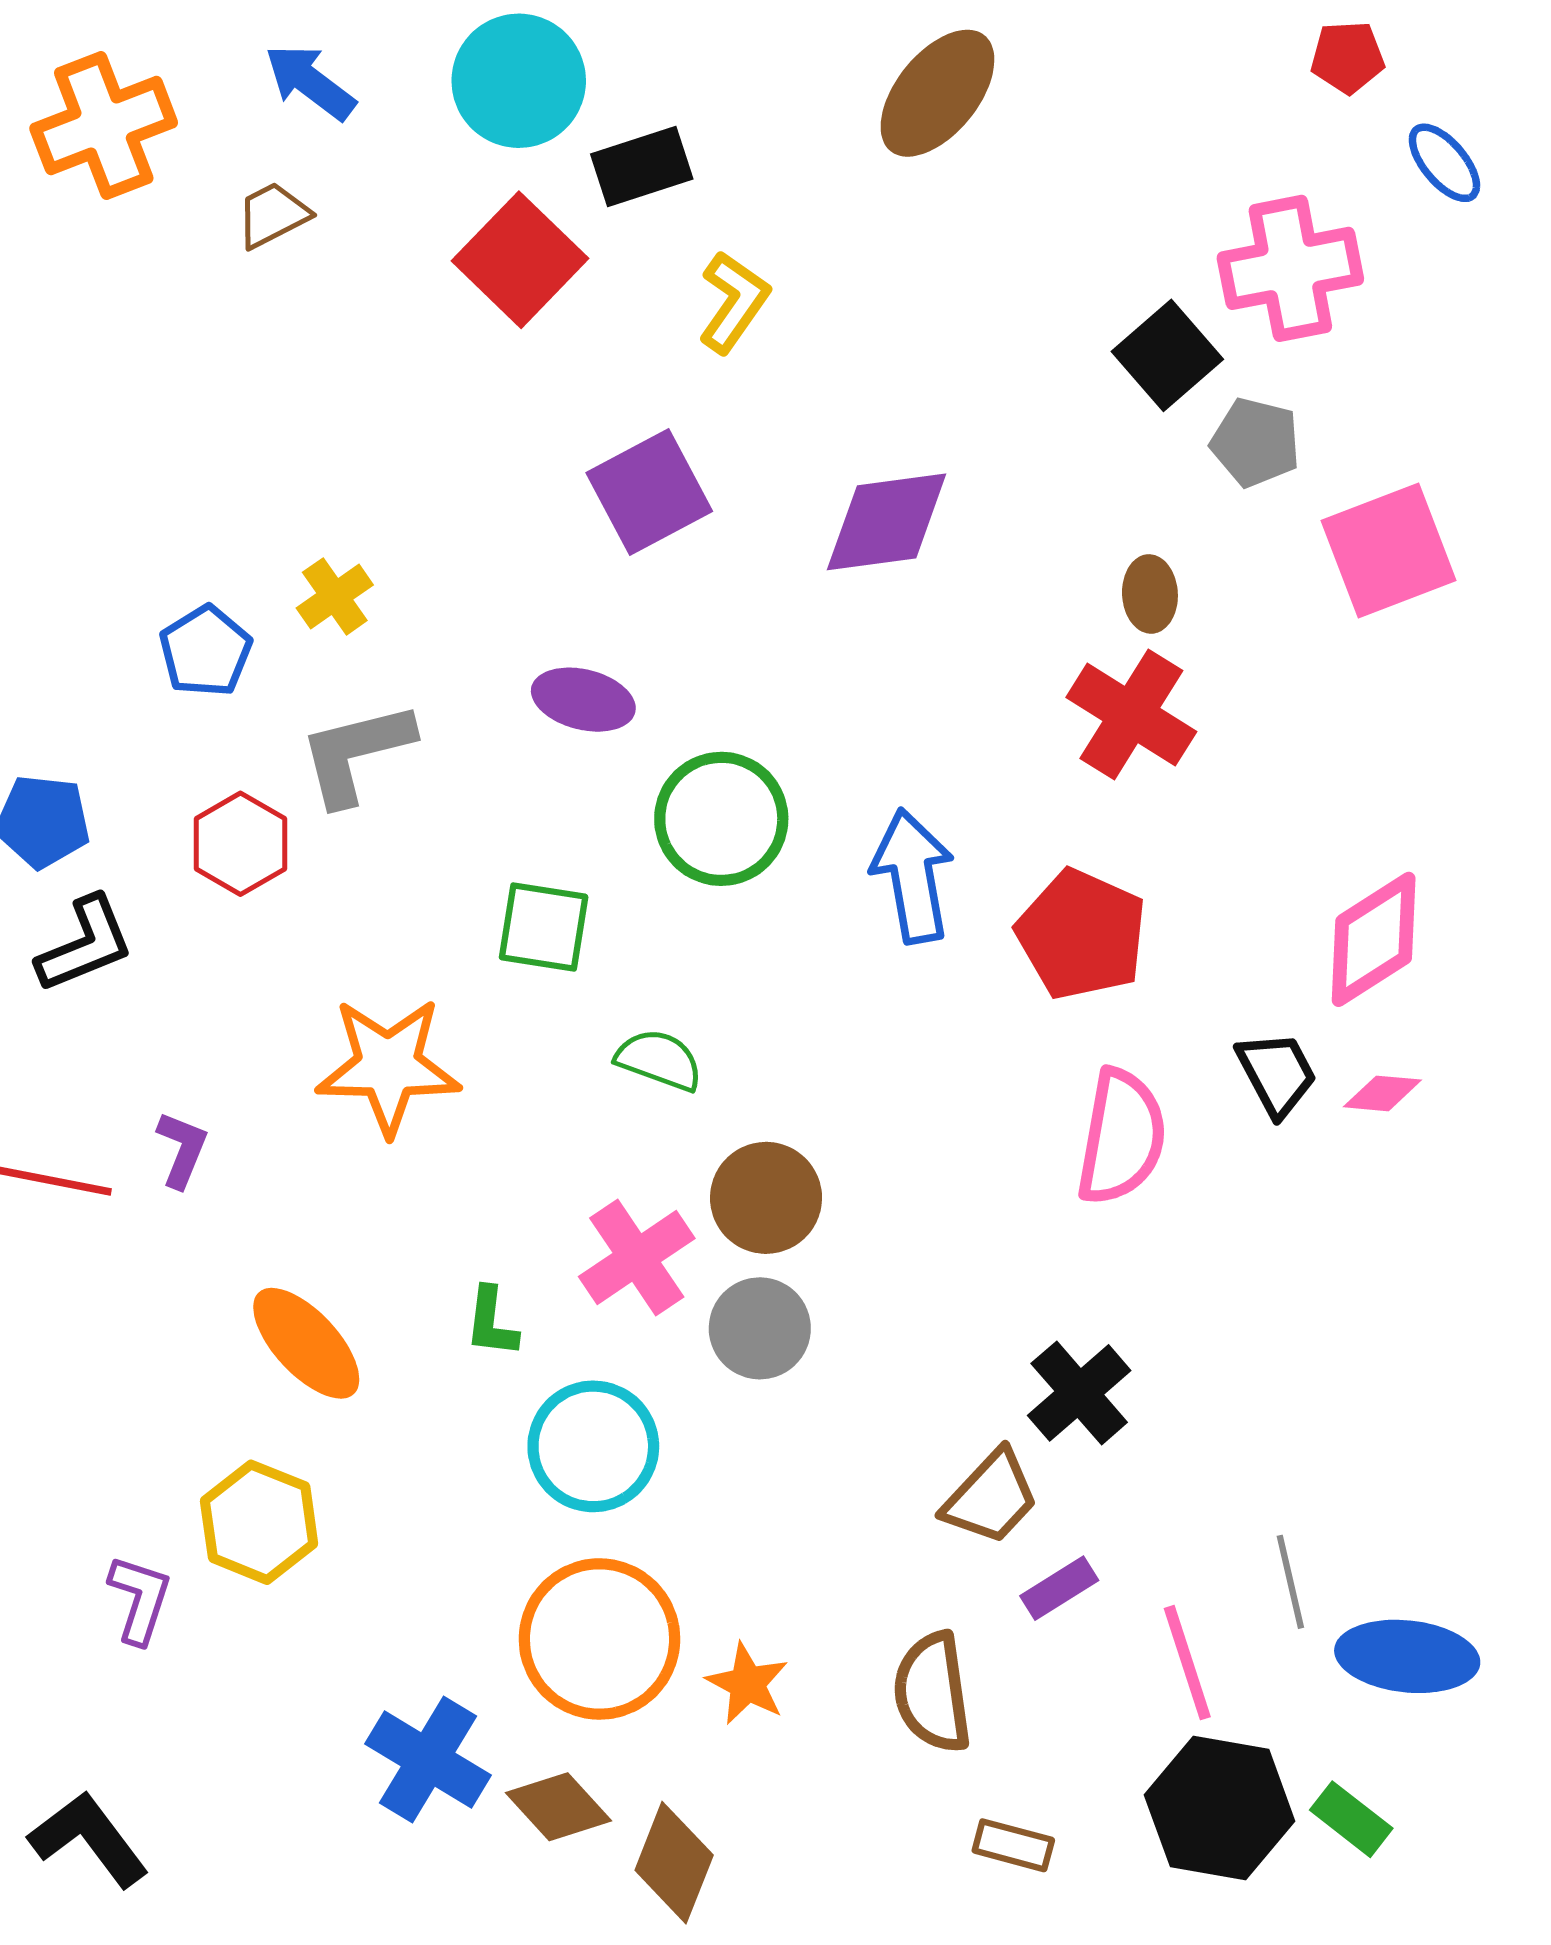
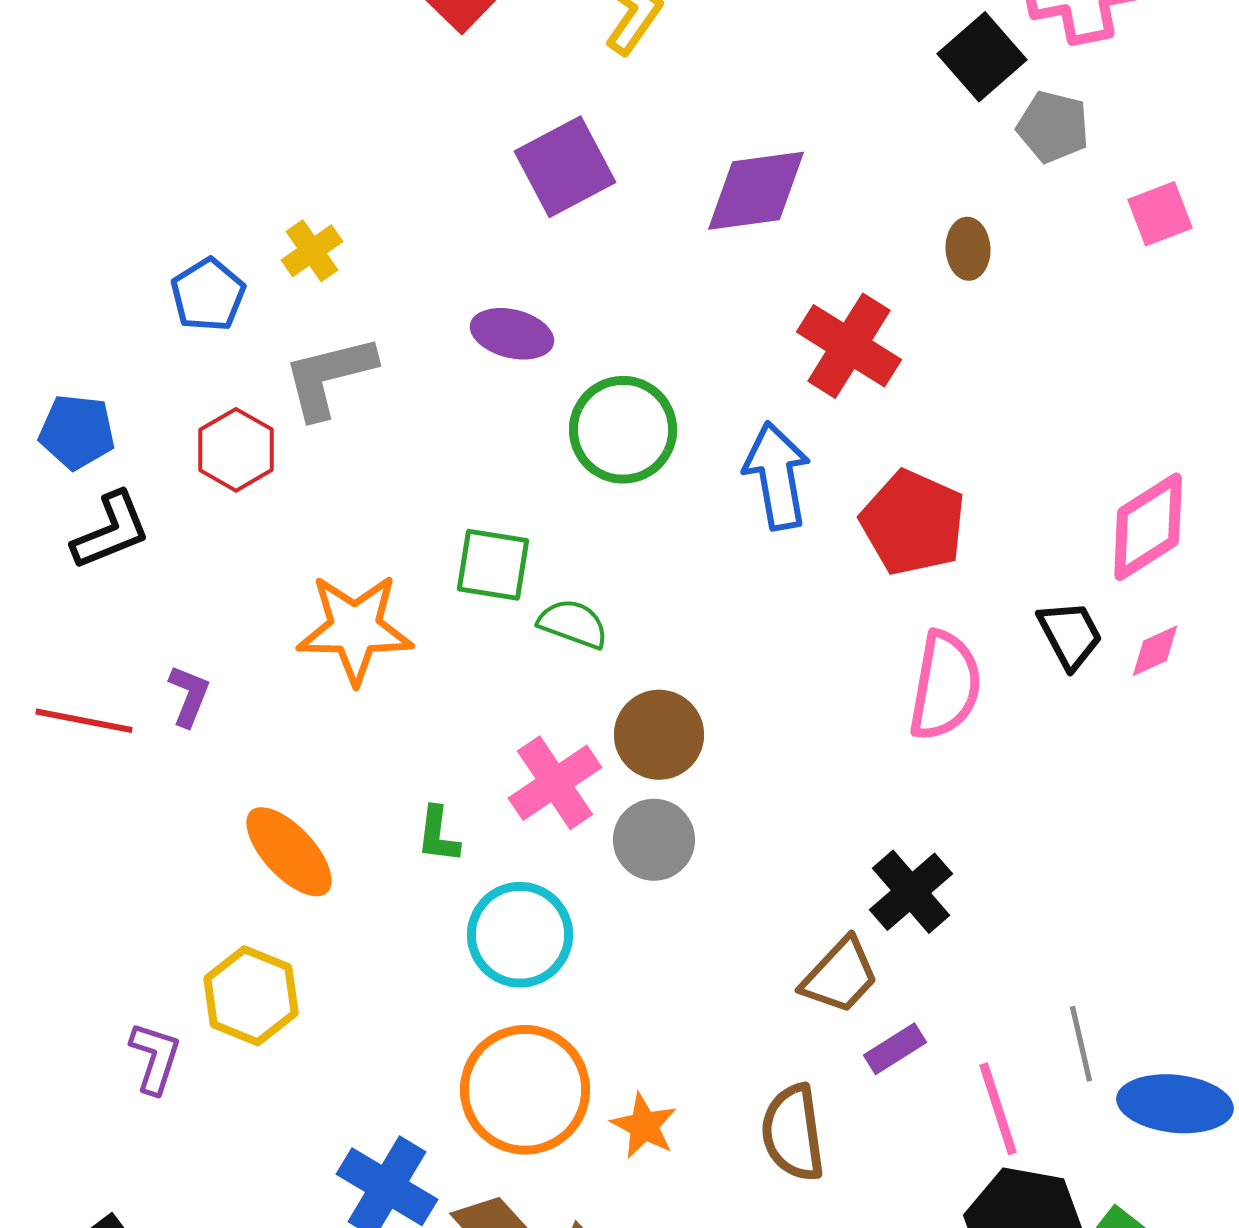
pink square: (1389, 550) -> (1160, 214), size x0.6
red cross: (1131, 714) -> (849, 346), moved
green square: (544, 927) -> (493, 565), moved
pink diamond: (1382, 1093) -> (1155, 651), turned -30

